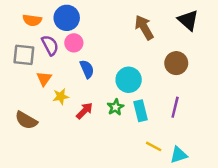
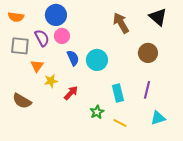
orange semicircle: (32, 20) -> (16, 17), moved
cyan circle: (129, 80) -> (97, 60), moved
green star: (116, 107) -> (97, 112), moved
yellow line: (154, 146) -> (120, 123), moved
cyan triangle: (179, 155) -> (158, 118), moved

